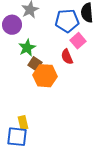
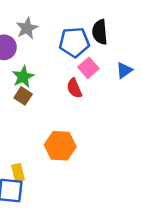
brown square: (35, 64) -> (23, 96), moved
orange hexagon: (45, 76) -> (60, 146), moved

